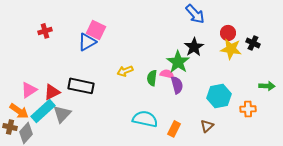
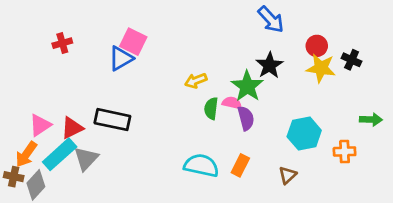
yellow arrow: (125, 71) -> (196, 81), moved
orange arrow: (19, 111) -> (26, 154), turned 90
orange rectangle: (174, 129) -> (240, 165), moved

